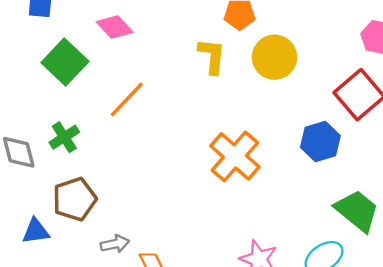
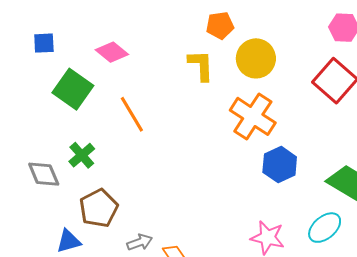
orange line: (127, 100) -> (132, 114), turned -66
blue hexagon: (320, 141) -> (280, 165), moved
orange cross: (235, 156) -> (253, 116), moved

